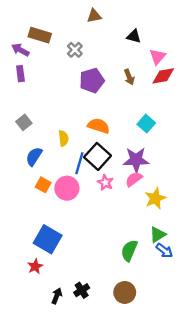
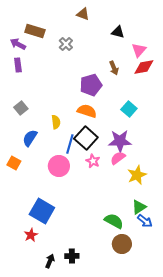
brown triangle: (94, 16) -> (83, 14), turned 32
purple pentagon: (92, 80) -> (91, 85), moved
orange square: (43, 185) -> (14, 163), moved
green semicircle: (129, 251) -> (114, 221), turned 96
black cross: (82, 290) -> (72, 256), turned 32
brown circle: (125, 292) -> (122, 244), moved

